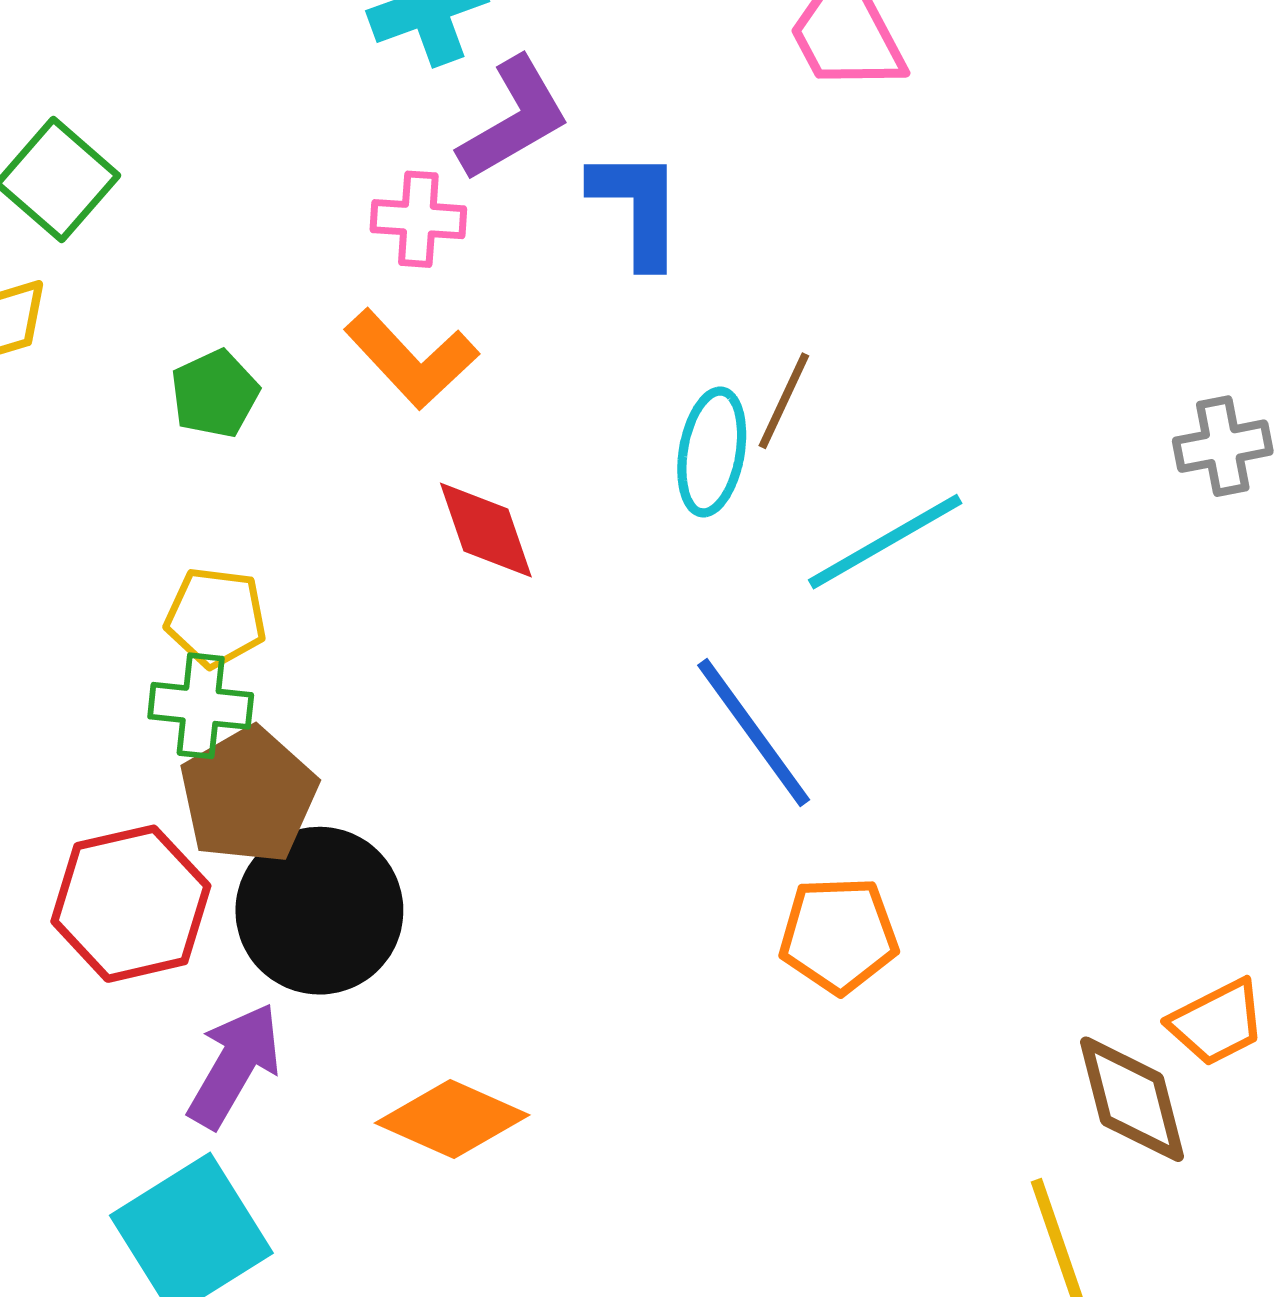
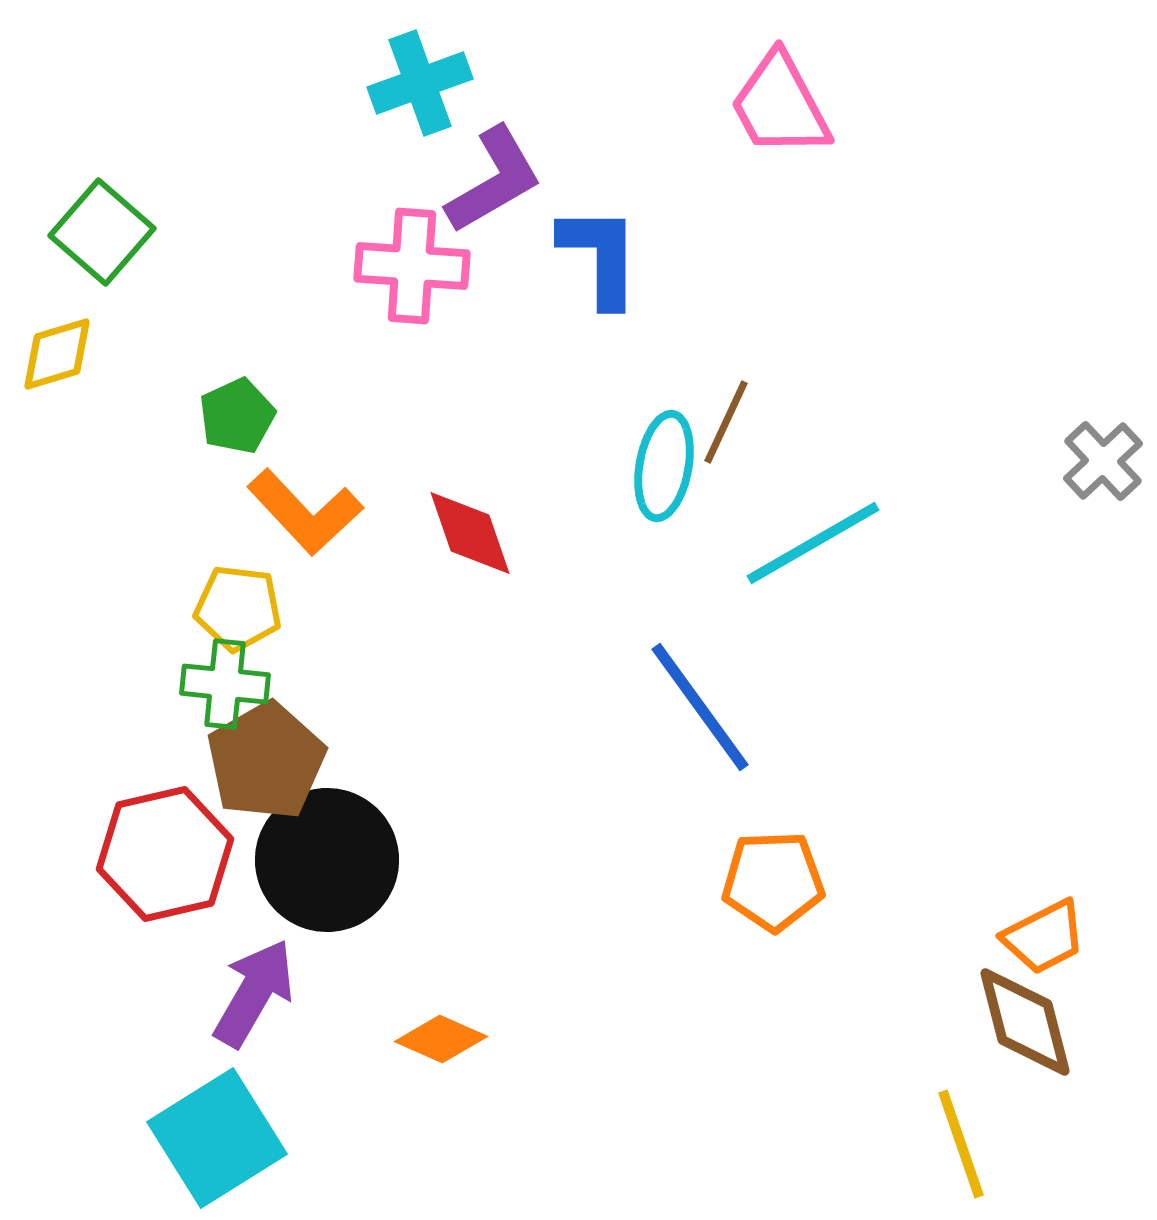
pink cross: (418, 219) -> (412, 266), size x1.4
orange L-shape: (411, 359) -> (305, 512), moved
gray cross: (1223, 446) -> (1103, 461), turned -32
orange trapezoid: (1217, 1022) -> (1044, 937), moved
orange diamond: (452, 1119) -> (441, 1039), size x0.7

